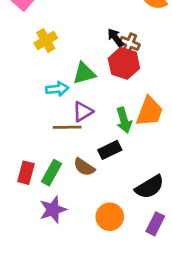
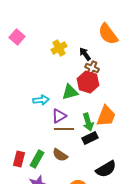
black arrow: (115, 38) -> (85, 54), moved
yellow cross: (46, 41) -> (59, 48), moved
green triangle: (84, 73) -> (70, 92), moved
brown line: (67, 127) -> (64, 129), moved
black rectangle: (110, 150) -> (90, 138), moved

